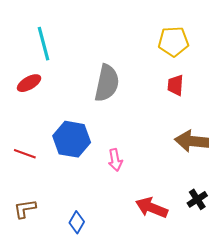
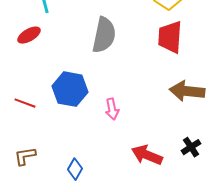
red trapezoid: (175, 85) -> (170, 37), size x1.6

